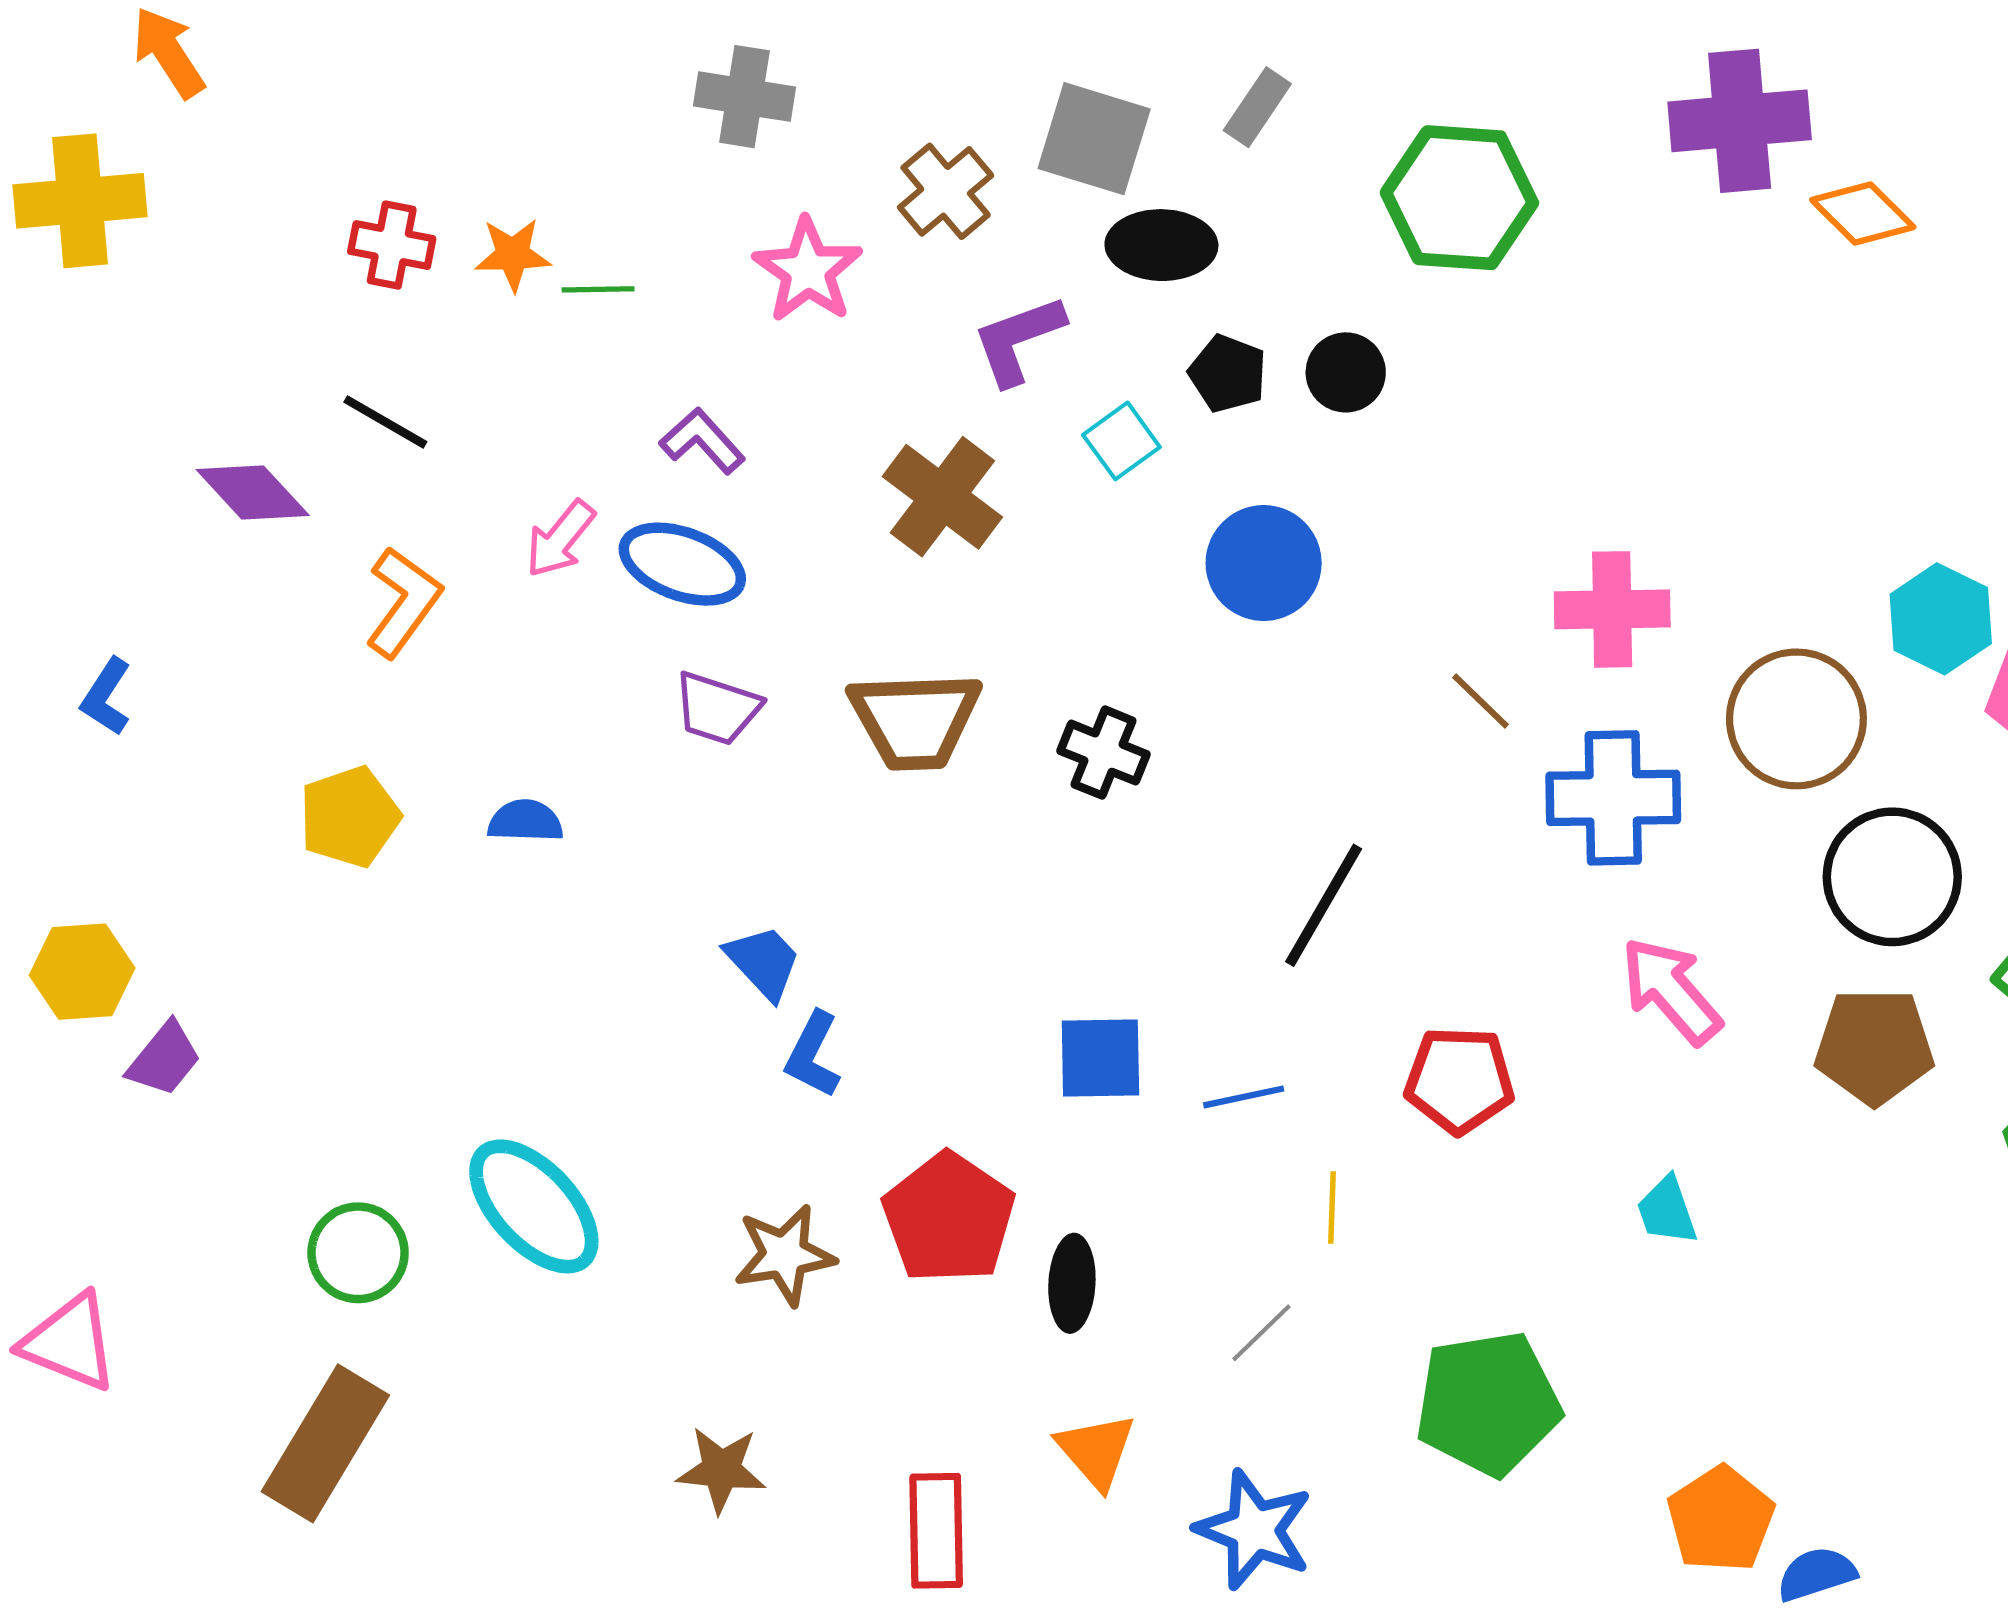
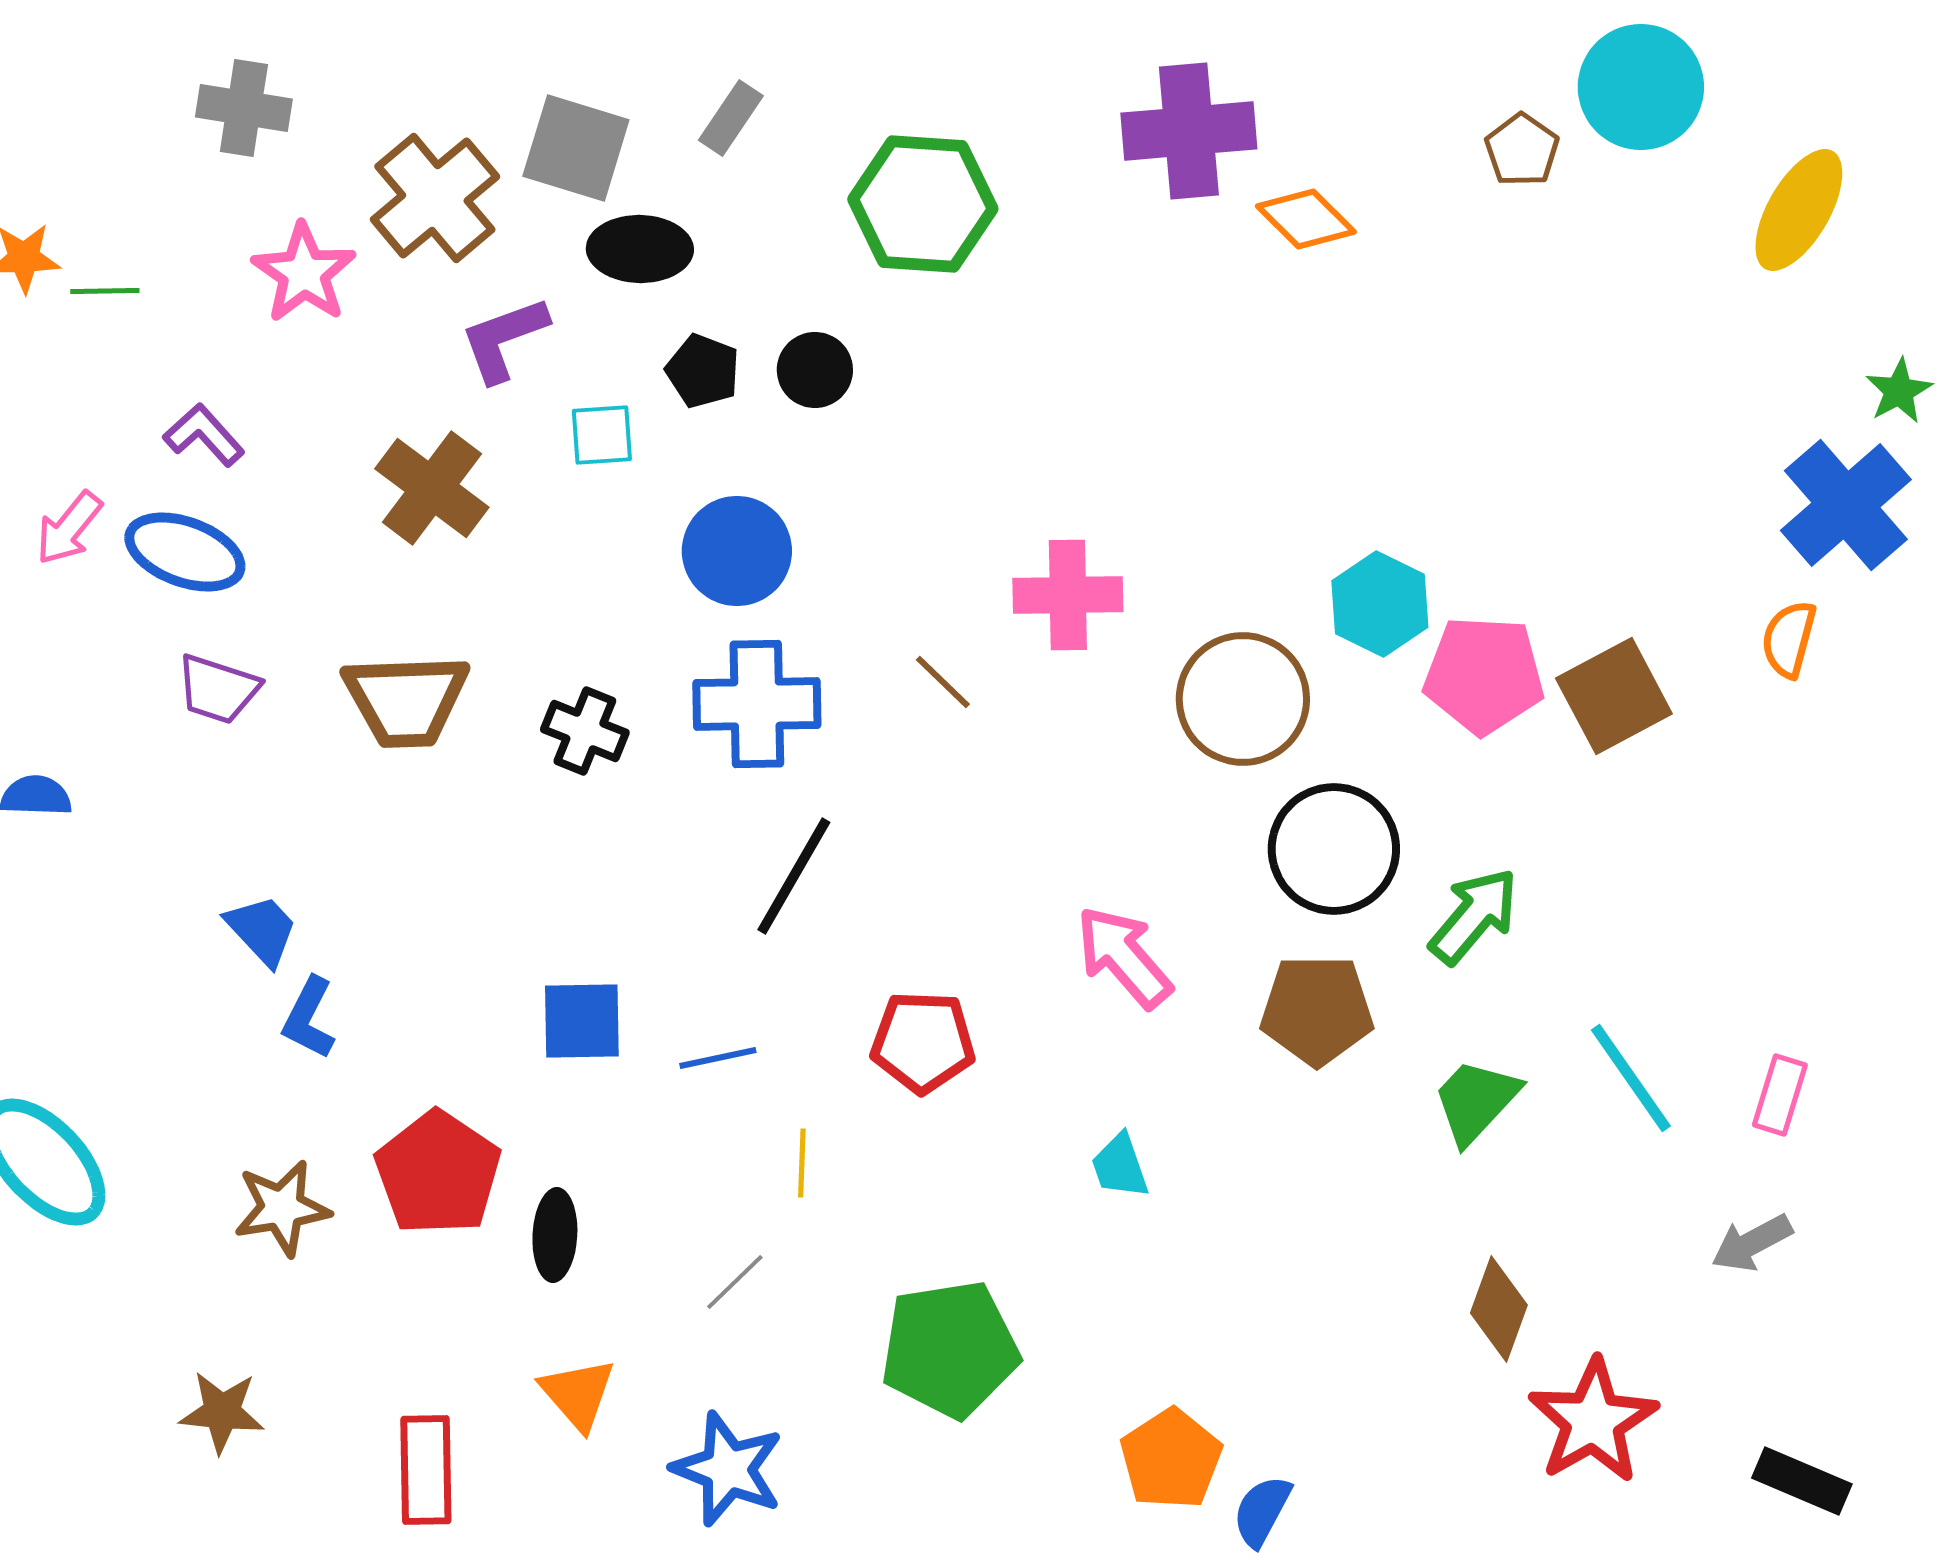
brown cross: (946, 191) -> (435, 198), size x1.4
cyan square: (1121, 441) -> (602, 435), turned 32
blue cross: (1613, 798) -> (757, 704), moved
blue semicircle: (1816, 1574) -> (1262, 1511), turned -44

